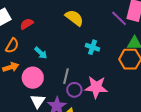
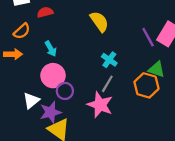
gray line: (66, 76) -> (107, 84), moved
pink circle: (33, 78) -> (53, 76), moved
purple circle: (74, 90) -> (65, 91), moved

